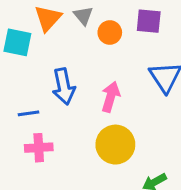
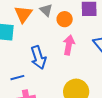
pink arrow: (111, 97) -> (69, 45), moved

